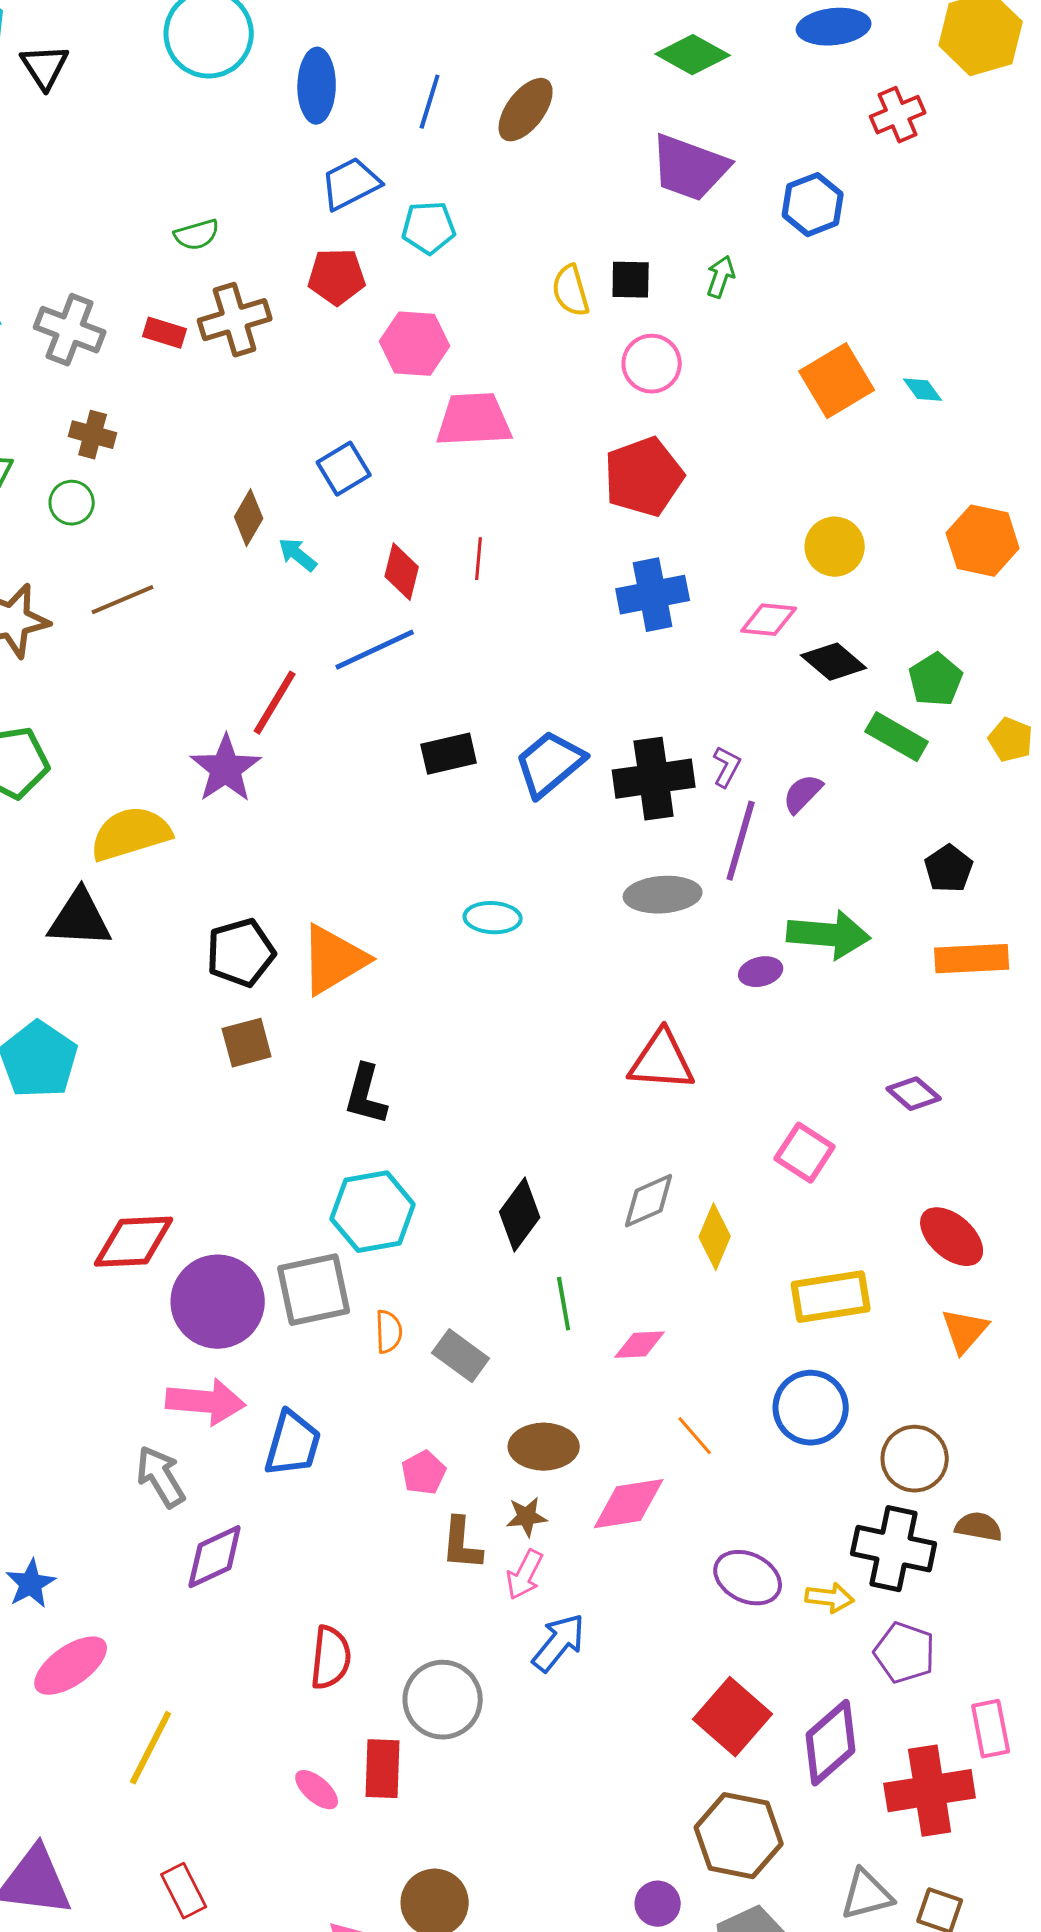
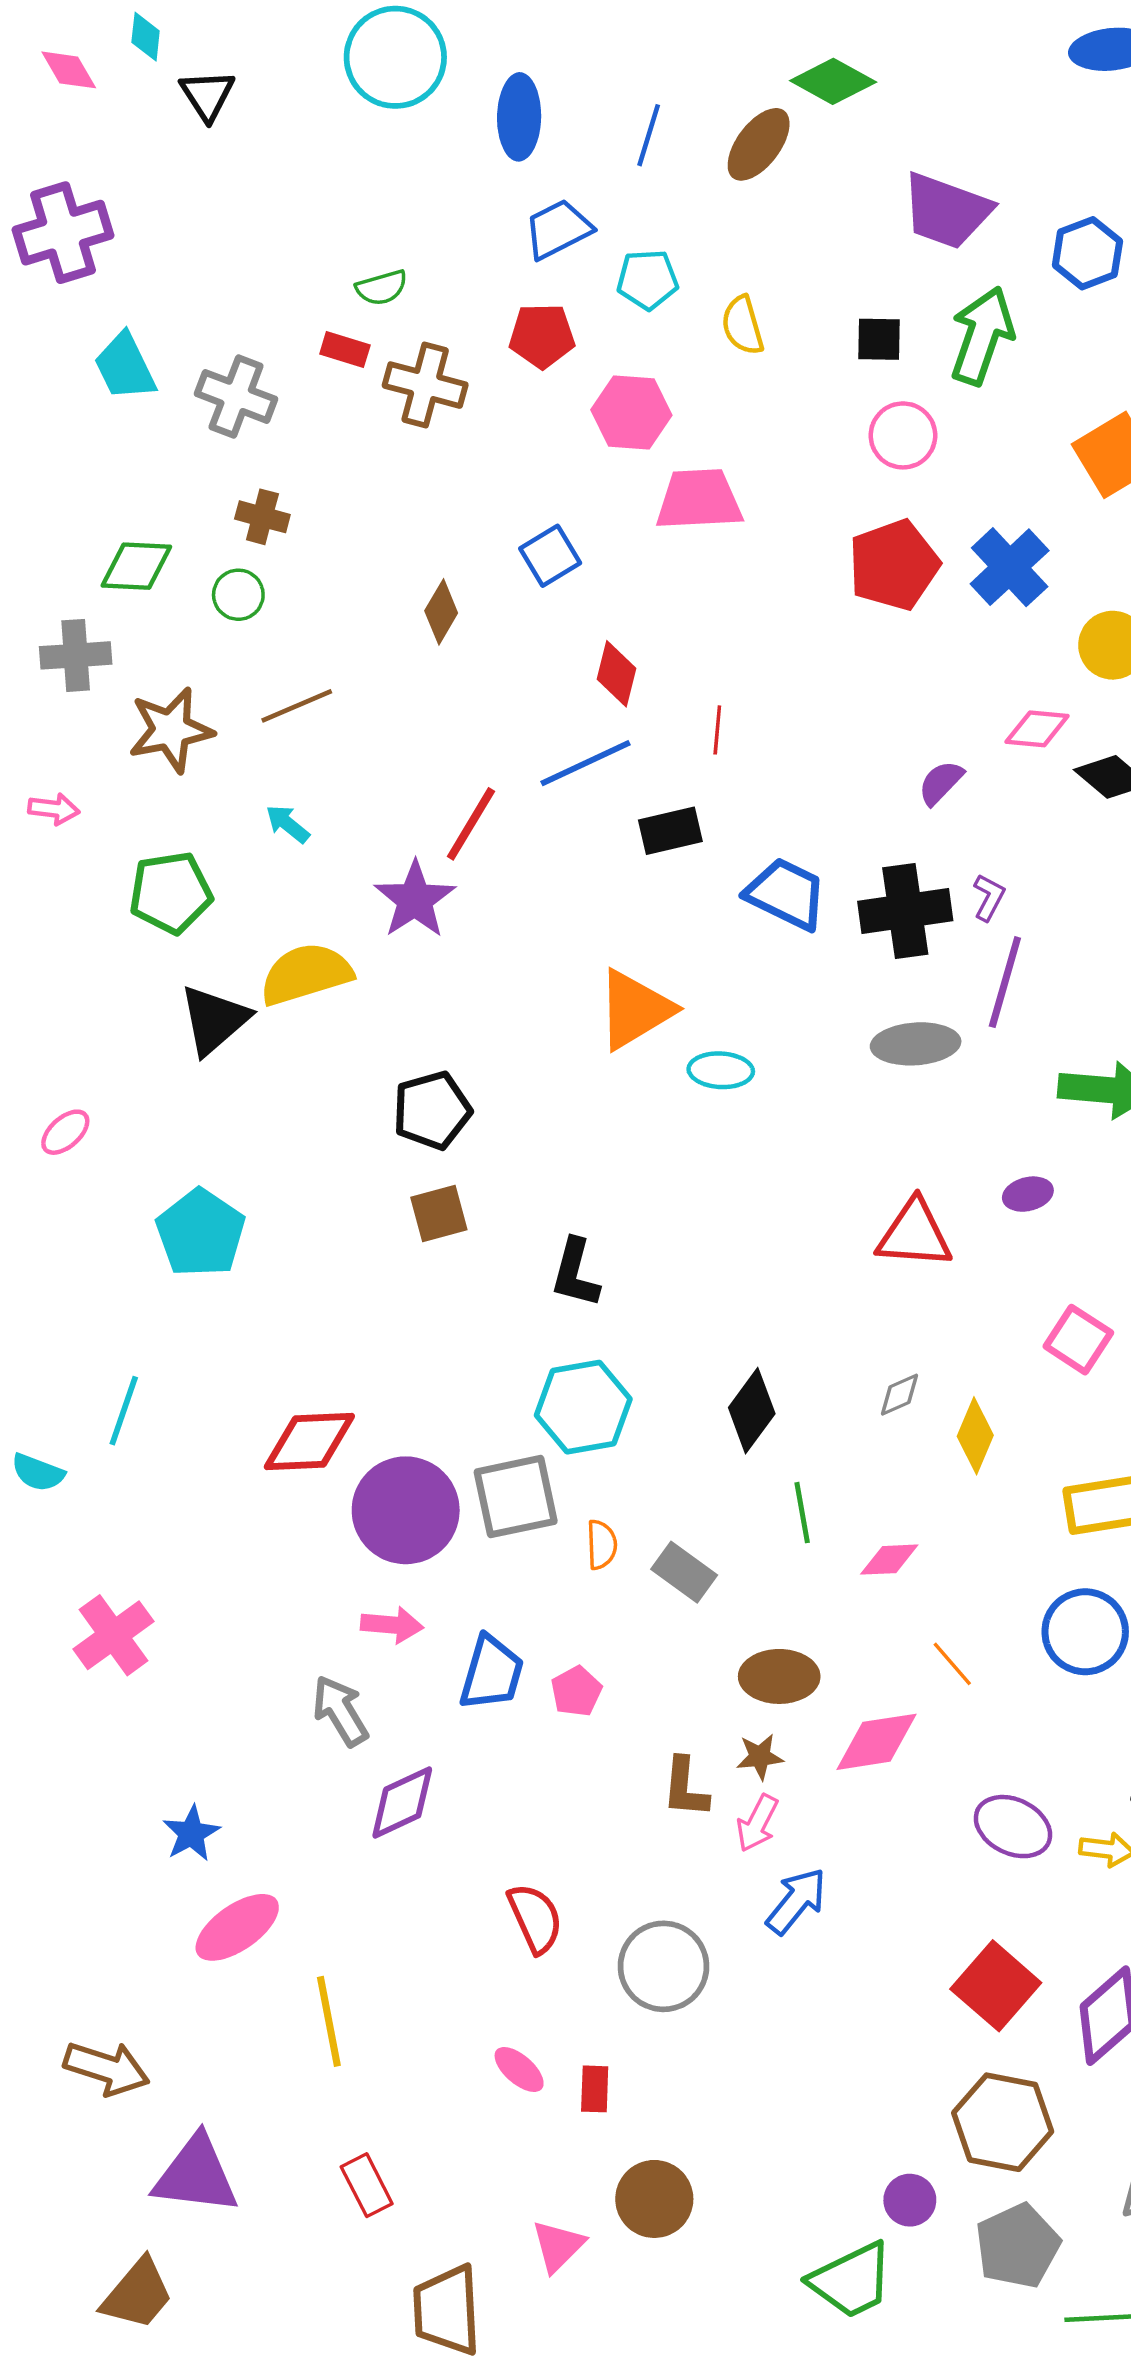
green diamond: (693, 55) -> (833, 81), moved
green arrow: (721, 277) -> (982, 336), size x2.0
yellow semicircle: (571, 291) -> (743, 325), moved
brown cross: (235, 320) -> (425, 385), turned 32
red rectangle: (165, 333) -> (345, 350), moved
cyan arrow: (298, 555) -> (288, 824), moved
red line: (479, 559) -> (717, 730), moved
blue cross: (653, 595) -> (1010, 567), moved, turned -32
black rectangle: (449, 754) -> (670, 831), moved
blue trapezoid: (550, 764) -> (786, 894), turned 66
purple semicircle: (803, 794) -> (941, 783), moved
black triangle: (80, 919) -> (214, 1020), moved, turned -44
orange triangle: (334, 960) -> (635, 1010), moved
purple ellipse: (761, 972) -> (1028, 1194), moved
gray diamond: (649, 1201) -> (900, 1395), size x0.7
pink arrow: (206, 1402) -> (392, 1625), size x0.7
pink pentagon: (424, 1473) -> (576, 1691), moved
red semicircle: (331, 1658) -> (535, 1918), turned -30
yellow line: (151, 1748) -> (329, 2021), turned -38
red rectangle: (383, 1769) -> (595, 2089), moved, size x0.7

